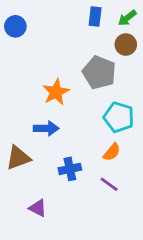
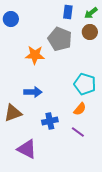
gray pentagon: (99, 72) -> (60, 39), moved
orange star: (56, 92) -> (35, 55), moved, turned 30
purple triangle: (38, 208) -> (27, 149), size x1.5

